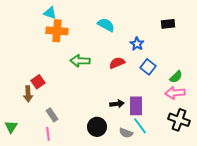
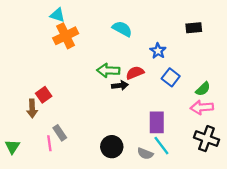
orange cross: (57, 31) -> (66, 36), turned -30
green arrow: (80, 61) -> (108, 70), moved
black arrow: (117, 104) -> (120, 85), moved
pink line: (48, 134) -> (49, 143), moved

